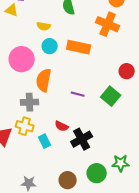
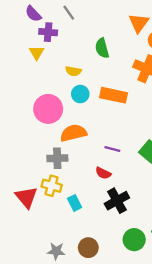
yellow triangle: (12, 10) -> (37, 53), turned 40
orange semicircle: (44, 80) -> (73, 133), turned 65
red semicircle: (62, 126) -> (103, 173), moved
brown circle: (68, 180) -> (88, 248), moved

